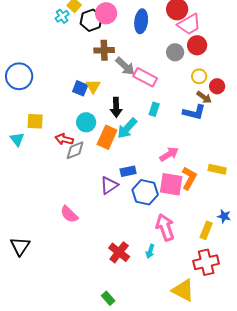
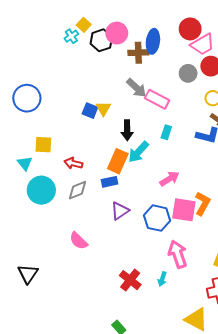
brown cross: (104, 50) -> (138, 53), moved
cyan circle: (86, 122) -> (41, 190), moved, size x1.4
gray diamond: (75, 150) -> (77, 190), moved
pink arrow: (169, 154) -> (169, 179), moved
blue rectangle: (128, 171) -> (110, 182), moved

